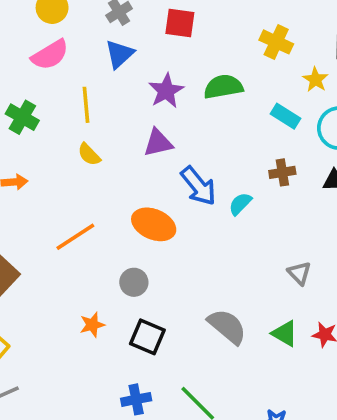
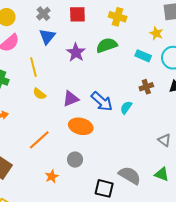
yellow cross: (276, 42) -> (118, 17), moved
purple triangle: (158, 143) -> (71, 99), moved
orange star: (92, 325) -> (52, 176), moved
black square: (147, 337) -> (104, 188), moved

